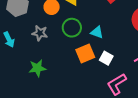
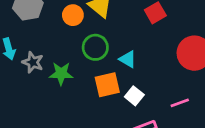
gray star: (40, 33) -> (33, 62), moved
green star: (37, 68) -> (61, 74), moved

